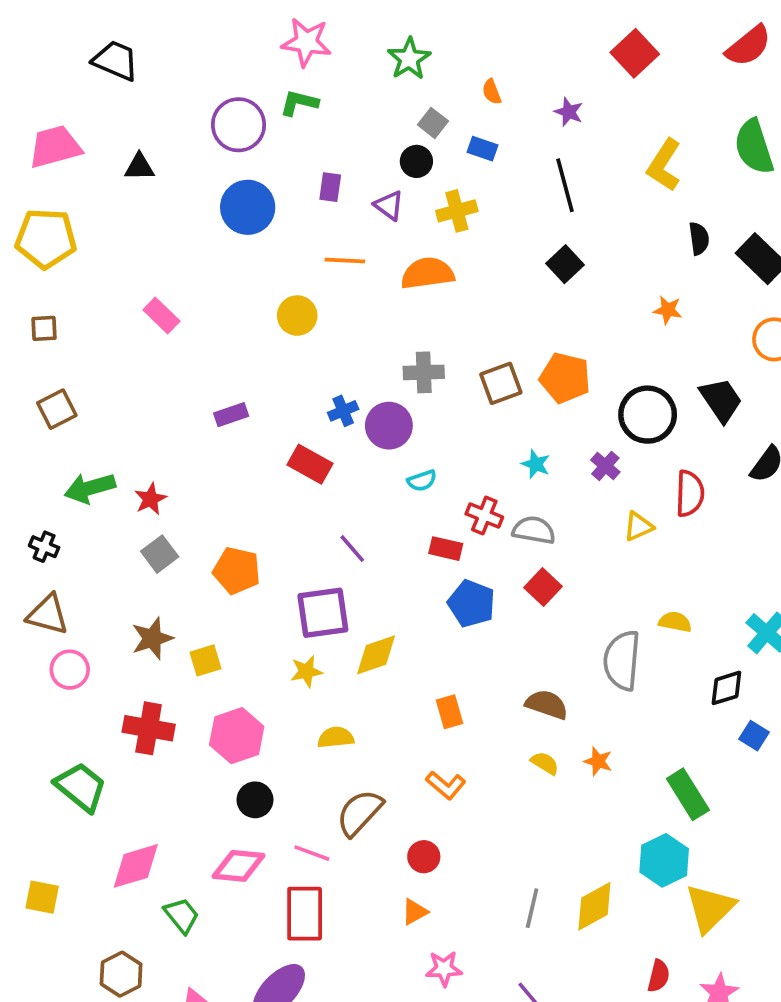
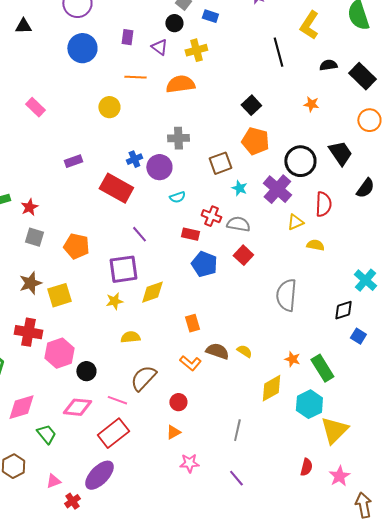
black line: (565, 185) -> (278, 52), moved
black semicircle: (699, 238) -> (328, 65), turned -90
black square: (565, 264) -> (251, 105), moved
brown square: (501, 383) -> (220, 163), moved
red rectangle: (310, 464) -> (116, 188), size x1.4
purple cross: (605, 466) -> (277, 189), size x1.8
gray square: (160, 554) -> (34, 237), turned -36
yellow semicircle: (675, 622) -> (315, 245), moved
yellow square: (205, 660) -> (59, 295), size x1.4
brown semicircle: (547, 704) -> (217, 351), moved
pink hexagon: (237, 736) -> (59, 353), moved
orange star: (598, 761) -> (292, 359), moved
yellow diamond: (594, 906) -> (271, 388), moved
red rectangle: (305, 914) -> (113, 433), turned 52

